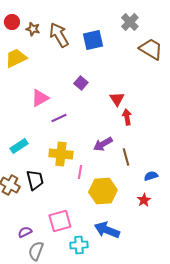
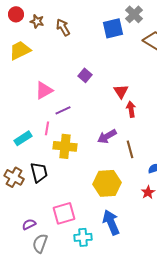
brown arrow: (59, 35) -> (63, 27), size x0.7
blue square: (93, 40) -> (113, 28), moved
pink line: (80, 172) -> (47, 128), moved
blue arrow: (107, 230) -> (111, 222), turned 45

